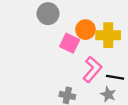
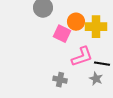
pink L-shape: (92, 69) -> (82, 57), turned 30

